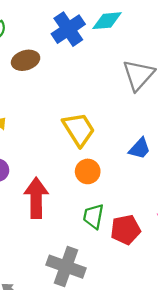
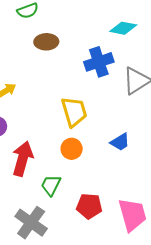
blue cross: (68, 29) -> (99, 62), moved
green trapezoid: (93, 216) -> (51, 185), moved

